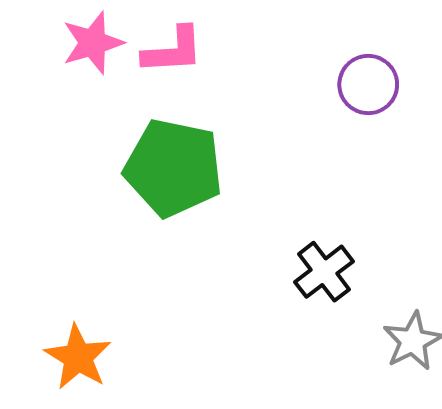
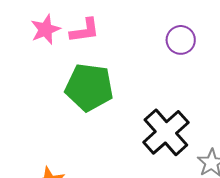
black cross: (324, 272) -> (166, 132), size x1.6

